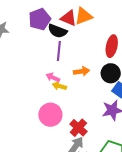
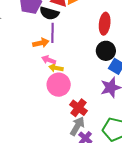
orange arrow: (81, 71) -> (41, 43), moved
pink circle: (50, 115) -> (59, 85), moved

